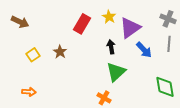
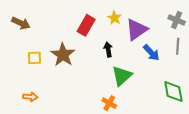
black arrow: (111, 47) -> (108, 49), moved
brown star: (60, 52) -> (63, 55), size x1.6
yellow square: (33, 55) -> (35, 58), turned 32

